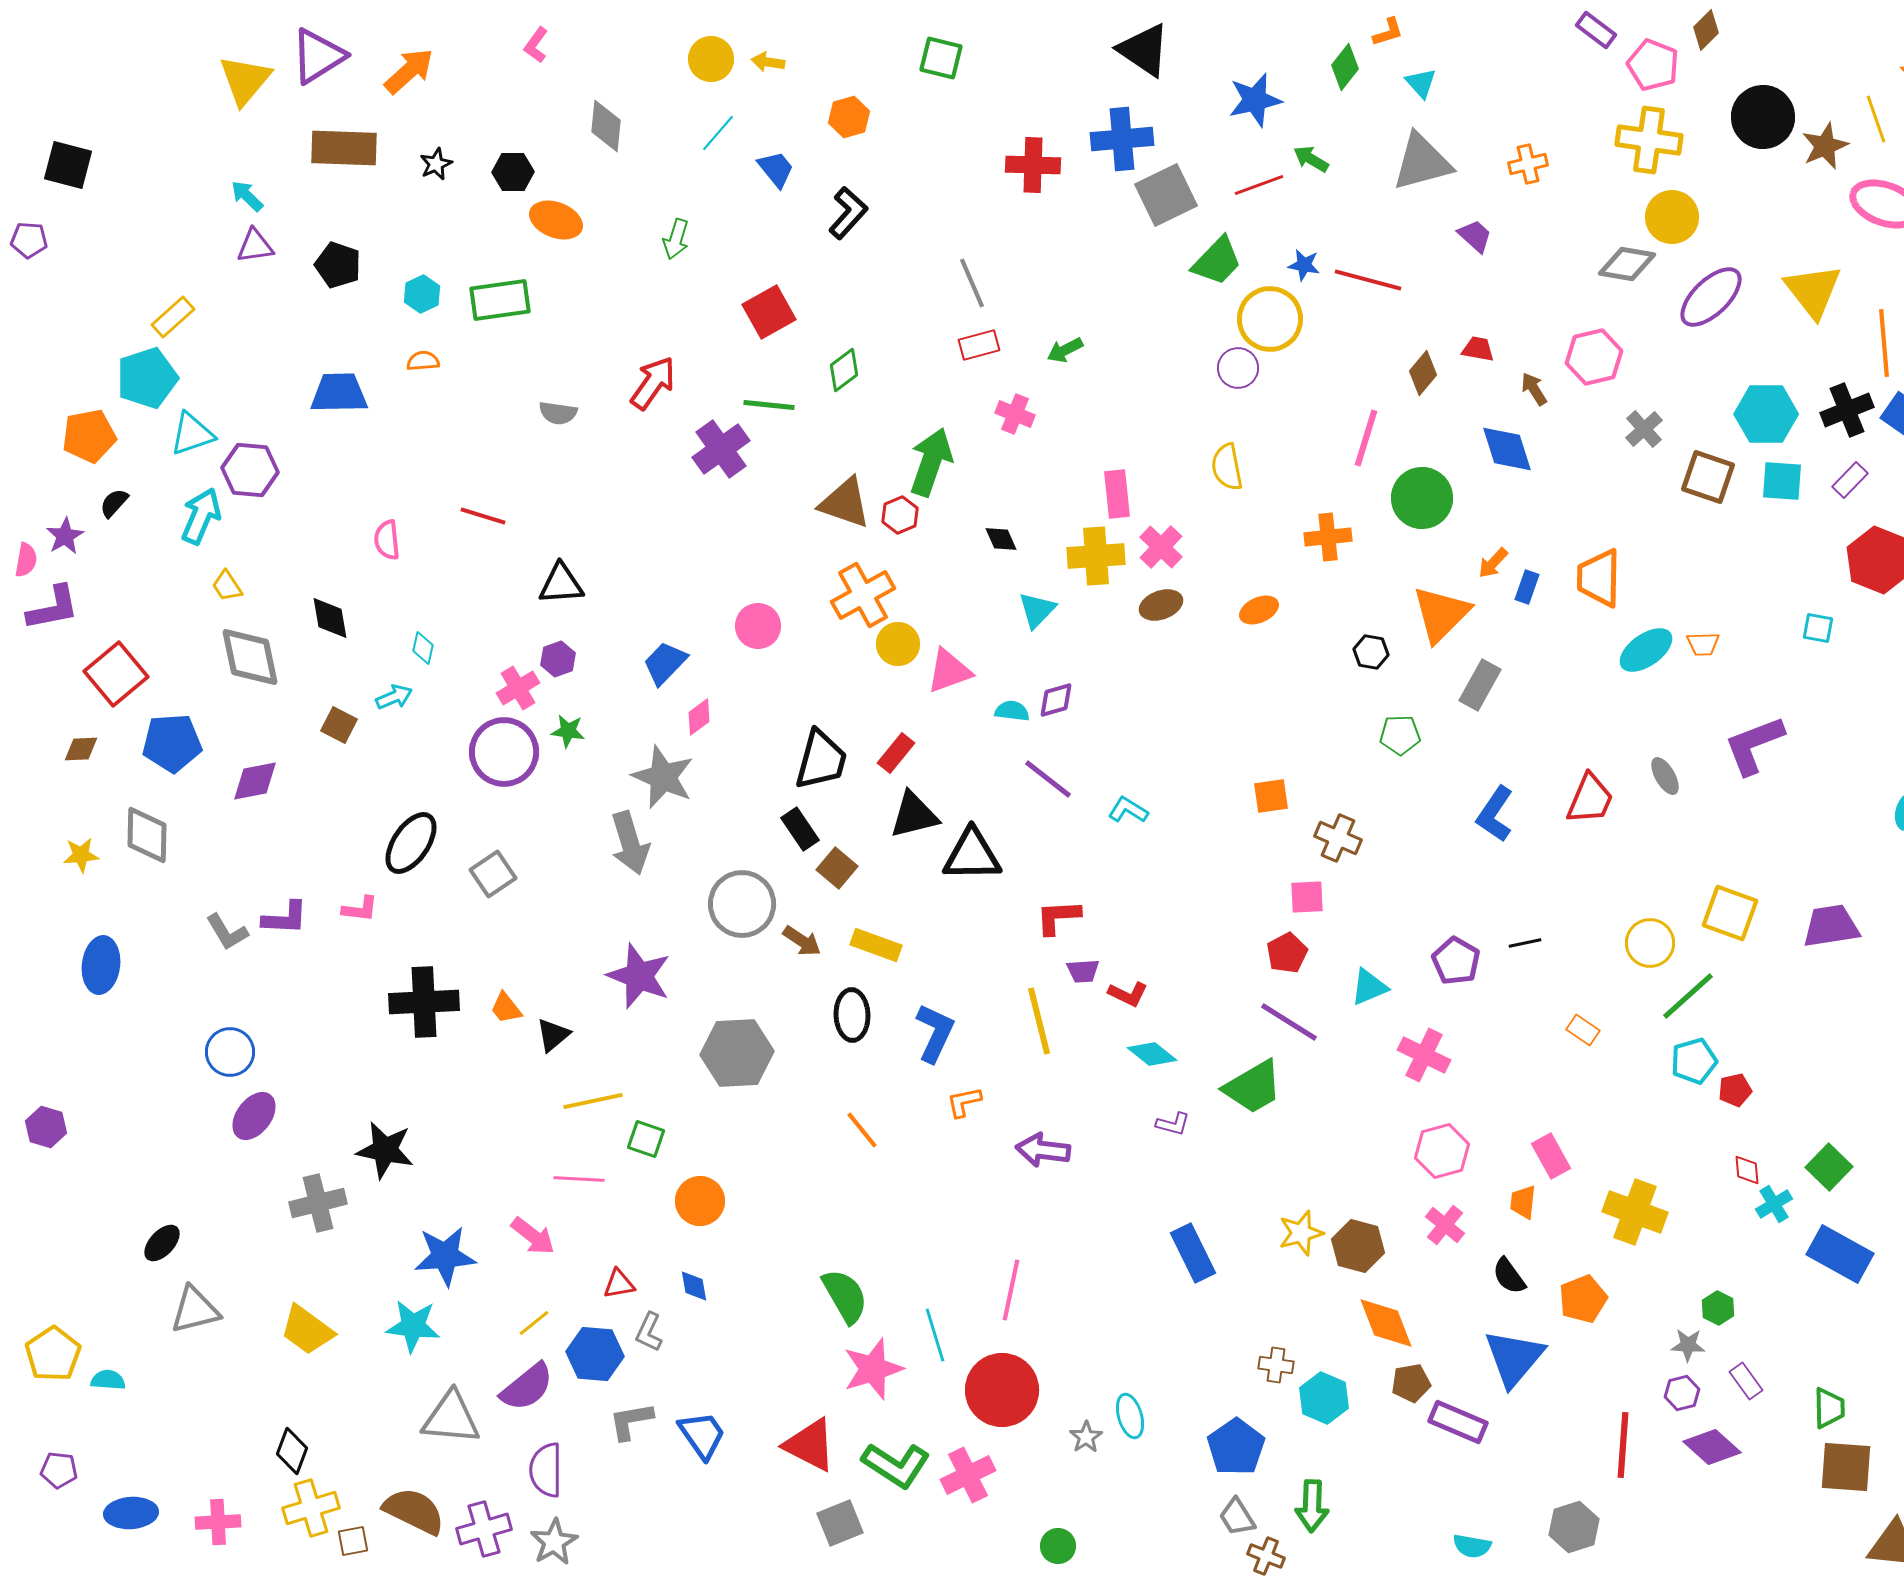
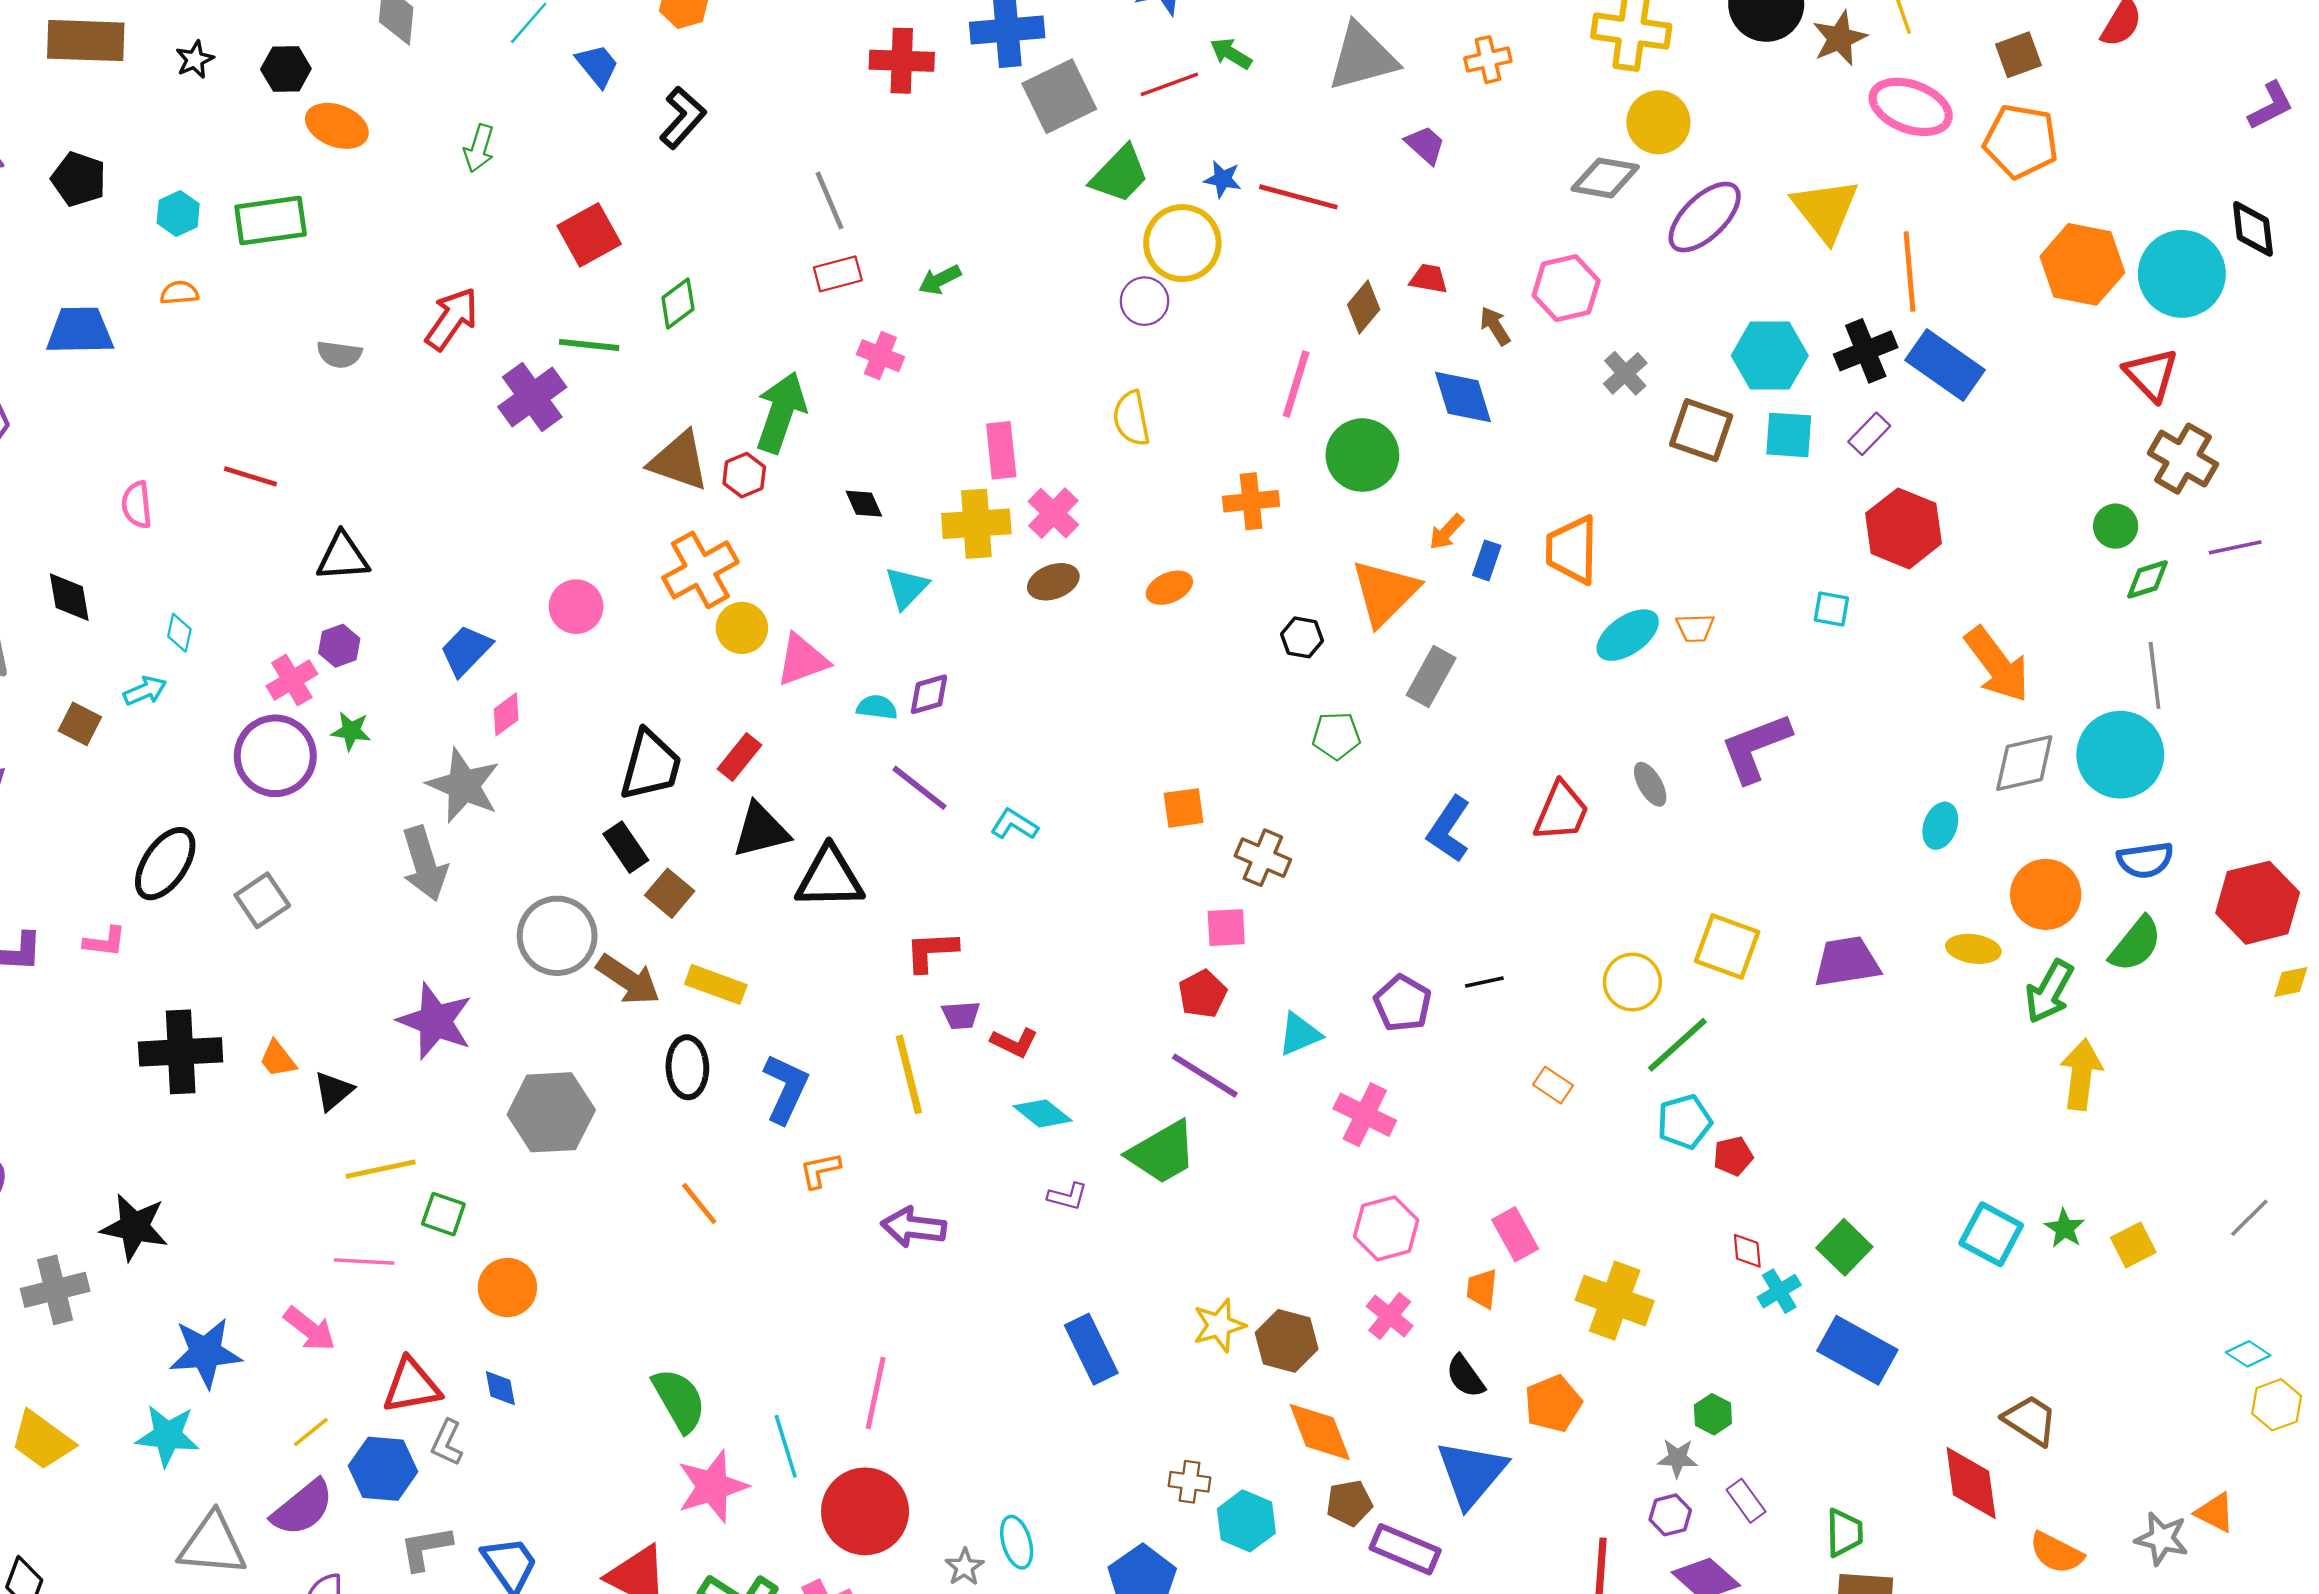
brown arrow: (802, 941) -> (628, 980), size x1.4
red triangle: (619, 1284) -> (411, 1386), size x1.6

